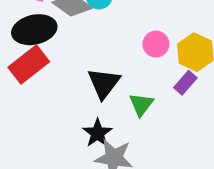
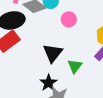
pink circle: (156, 44) -> (69, 19), moved

